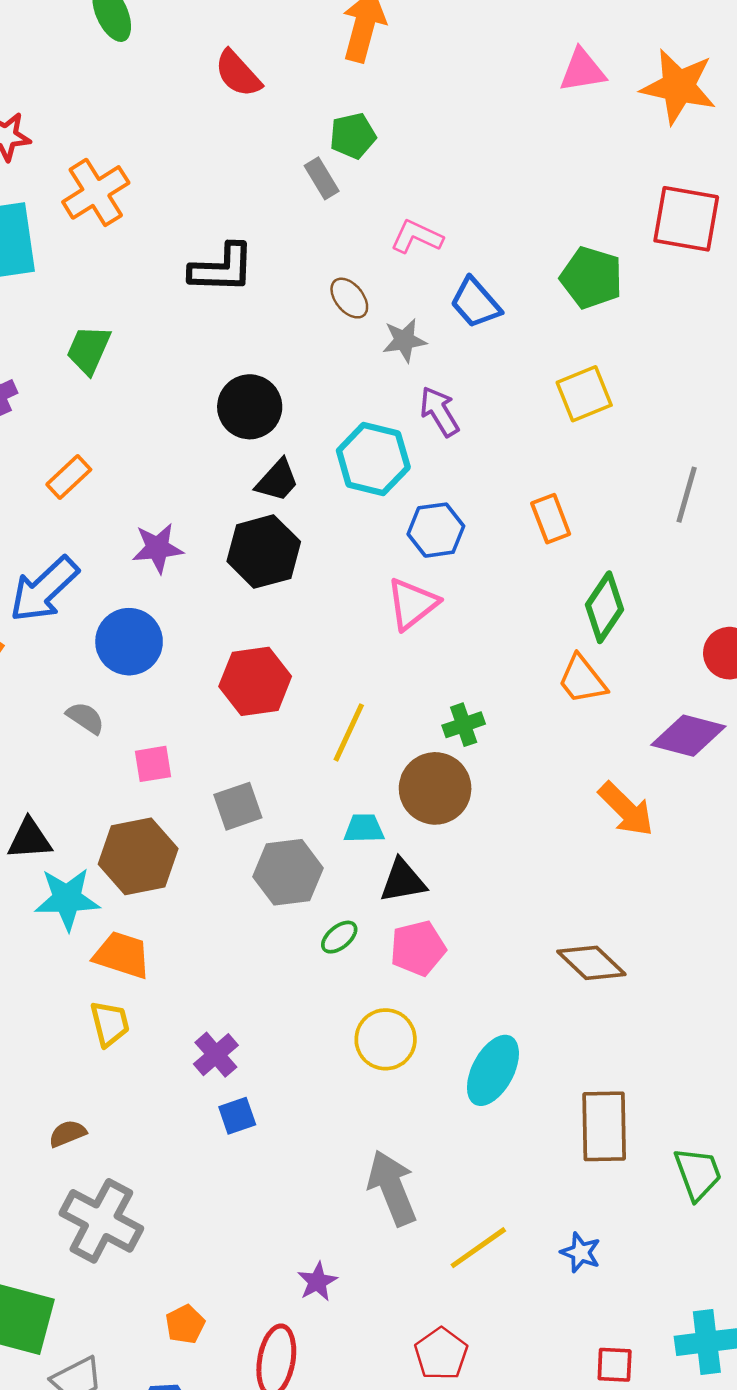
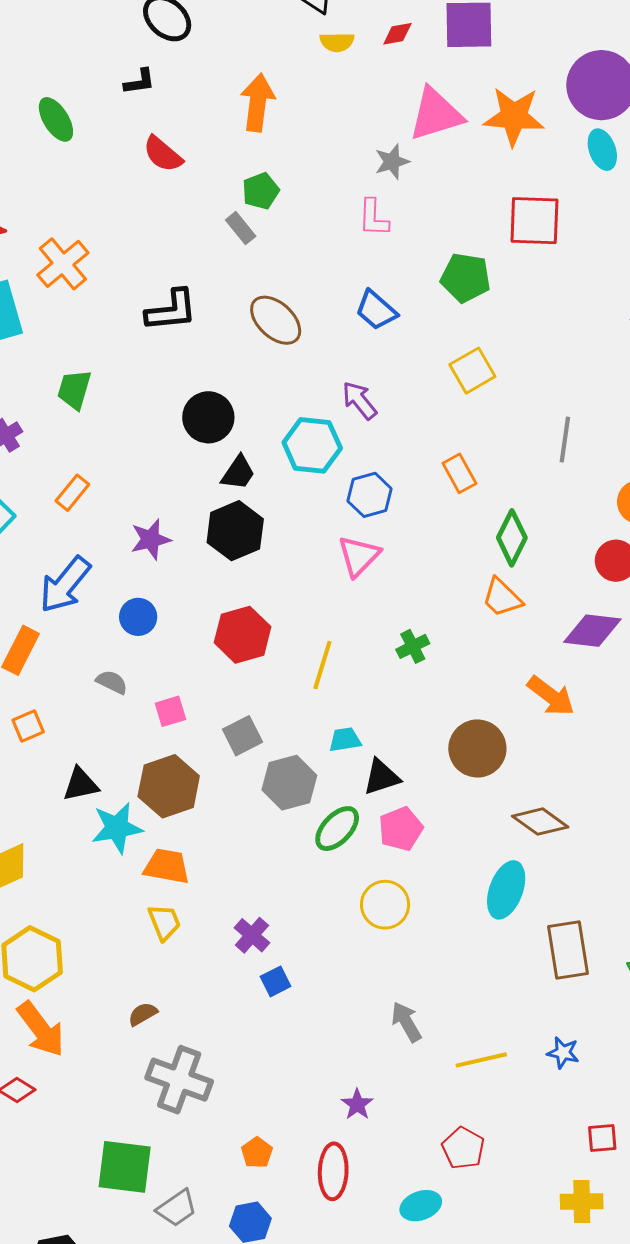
pink triangle: (582, 71) -> (436, 114), size x1.5
pink L-shape: (417, 237) -> (373, 218), moved, turned -105
brown ellipse: (349, 298) -> (276, 320), size x1.6
gray star: (404, 340) -> (392, 162), moved
blue circle: (129, 642) -> (138, 617), size x0.7
brown circle: (435, 788) -> (477, 748), moved
green ellipse: (339, 937) -> (337, 829), size x1.6
cyan ellipse: (493, 1070) -> (506, 890), moved
gray arrow: (392, 1188) -> (406, 1022), size x0.7
yellow line: (478, 1248) -> (481, 1060), turned 30

